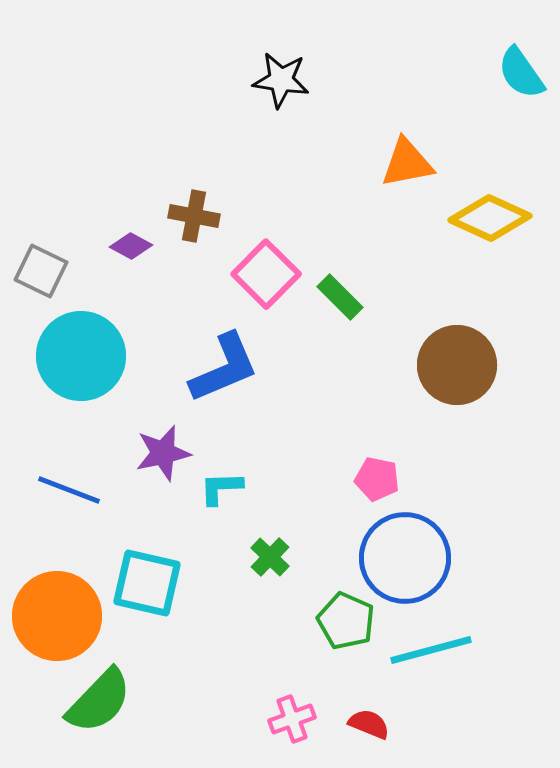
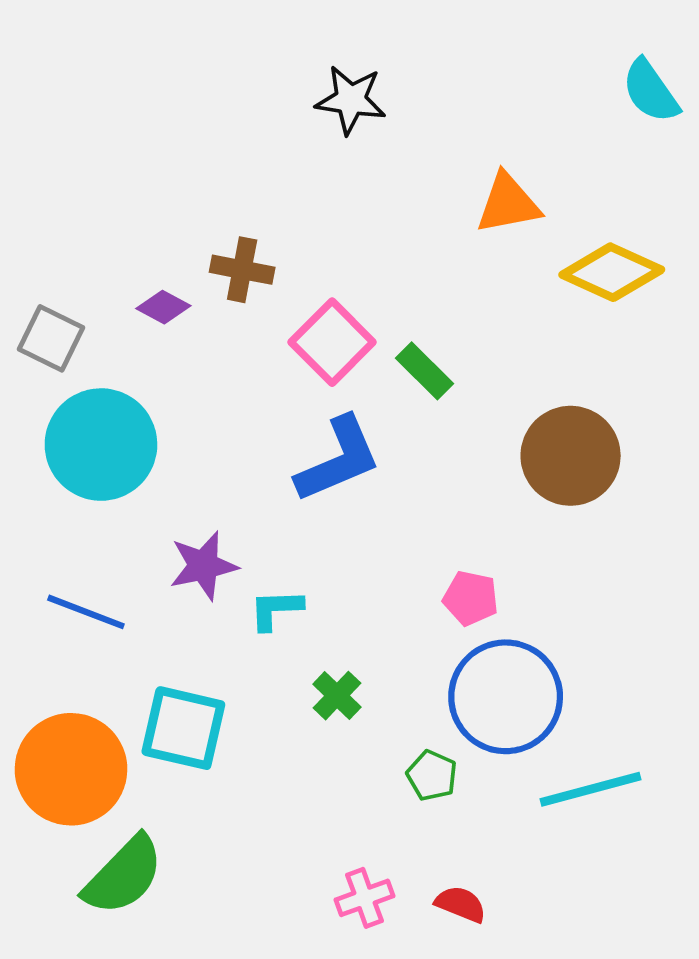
blue L-shape: (224, 368) -> (338, 460), moved
green pentagon: (346, 621) -> (432, 775), size x0.7
cyan line: (431, 650) -> (591, 789), moved

